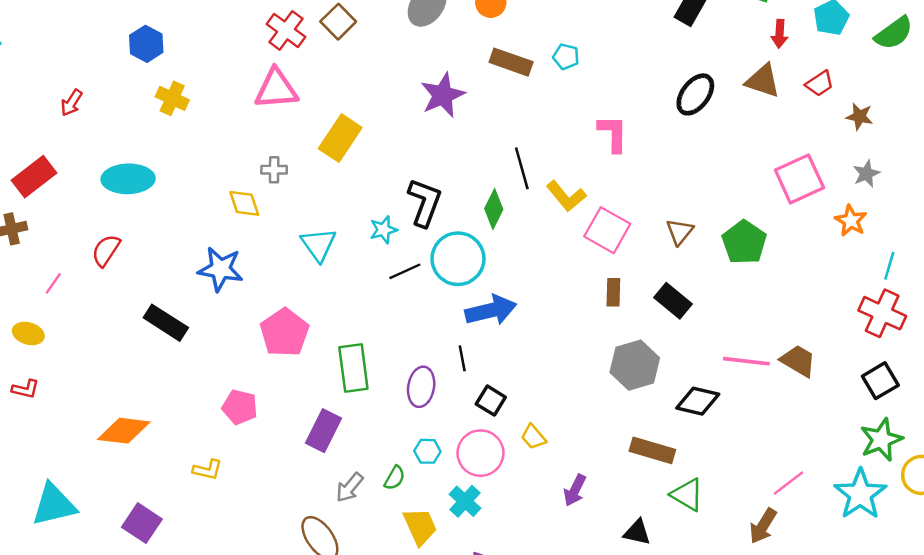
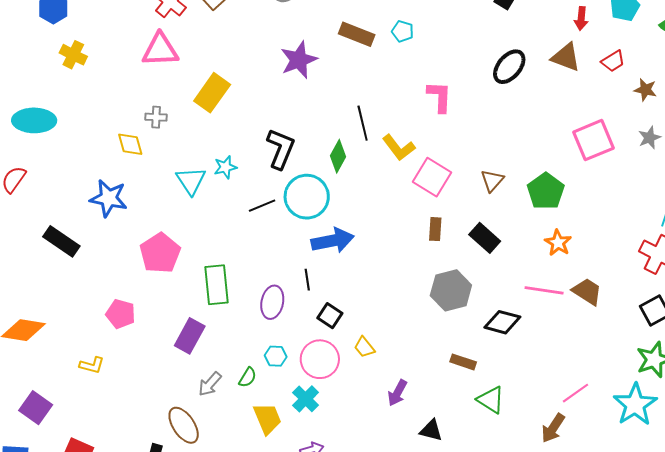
orange star: (851, 221) -> (558, 243), moved
cyan star: (383, 230) -> (225, 167), moved
brown rectangle: (652, 450) -> (463, 362), size x0.7
black triangle: (637, 532) -> (431, 430), moved

